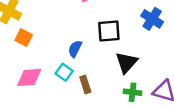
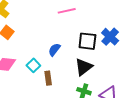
black square: (109, 31) -> (87, 41), moved
blue semicircle: (75, 49) -> (54, 50), moved

